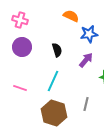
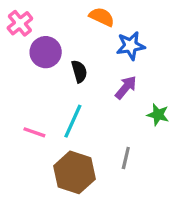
pink cross: (20, 20) -> (20, 23), turned 35
purple circle: (22, 47) -> (46, 52), moved
pink line: (20, 88) -> (34, 132), moved

